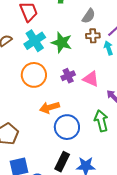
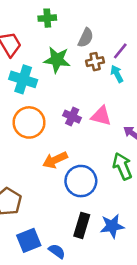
cyan cross: (35, 41) -> (23, 79), turned -30
green star: (62, 42) -> (57, 60), moved
purple cross: (68, 76) -> (72, 117), turned -32

